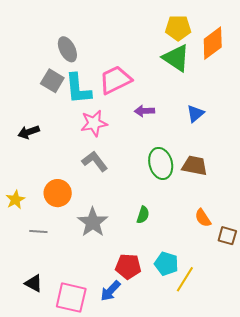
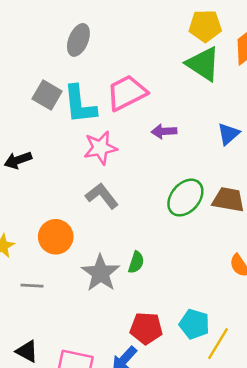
gray ellipse: (67, 49) -> (78, 40), moved, turned 50
green ellipse: (161, 163) -> (185, 198), turned 56
green semicircle: (143, 215) -> (136, 262), moved

